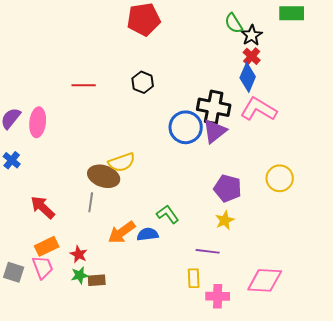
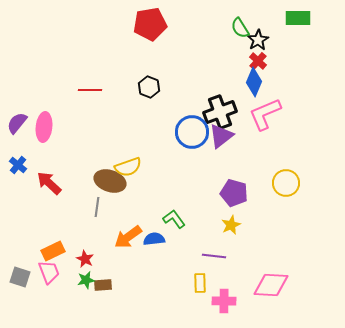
black cross: (214, 107) -> (220, 112), turned -32
pink L-shape: (259, 109) -> (265, 114), turned -54
red arrow: (43, 207) -> (49, 183), moved

